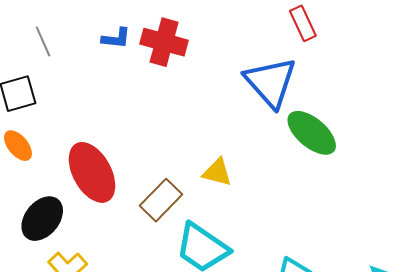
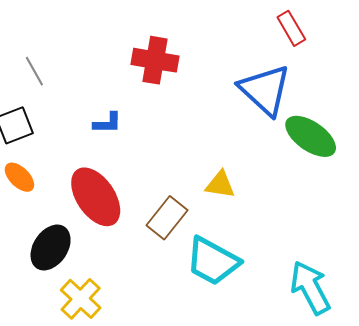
blue L-shape: (116, 38) -> (107, 123), moved

